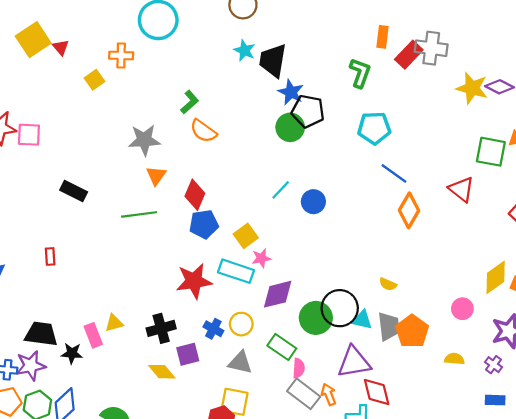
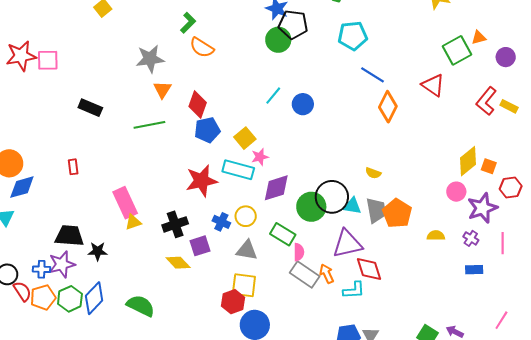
green square: (491, 152) -> (457, 50), turned -36
pink circle: (462, 309) -> (456, 192), moved
pink rectangle: (93, 335) -> (125, 203), moved, size x1.4

